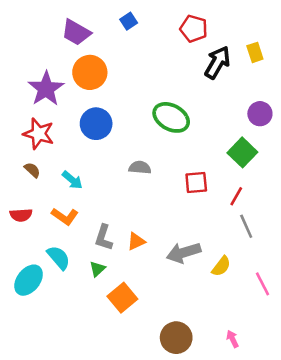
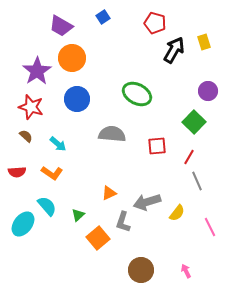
gray semicircle: (140, 167) -> (112, 134), size x1.5
gray L-shape: (104, 238) -> (123, 222), moved

